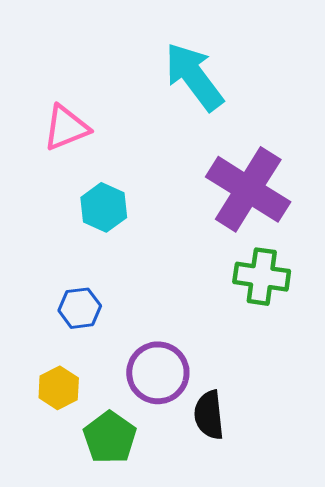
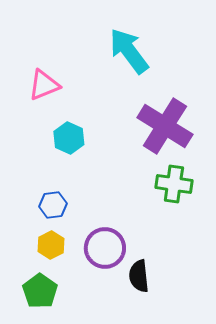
yellow hexagon: (59, 388) -> (51, 245), moved
green pentagon: (110, 438) -> (40, 291), moved

